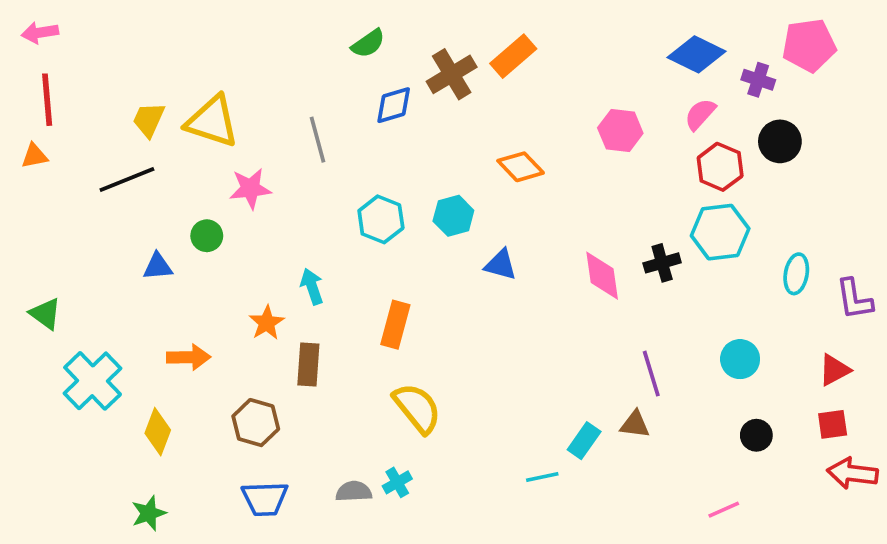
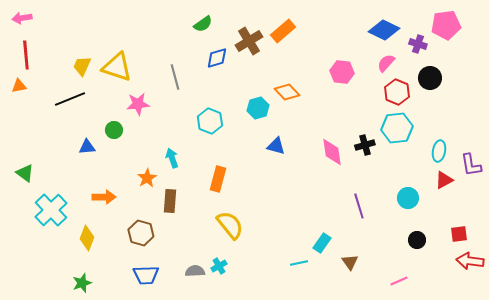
cyan hexagon: (453, 216) -> (258, 108), moved
red triangle: (834, 370) -> (444, 180), moved
brown triangle: (635, 424) -> (350, 262), moved, turned 48

